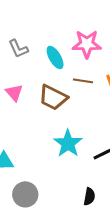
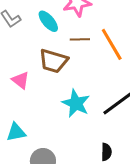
pink triangle: (14, 93) -> (21, 80), moved

